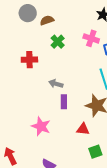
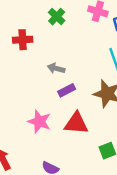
purple rectangle: (64, 102) -> (67, 90), turned 64
red triangle: (83, 129) -> (76, 123), moved, size x1.5

